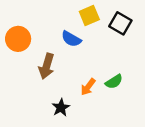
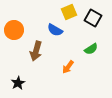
green semicircle: (114, 82) -> (91, 49), moved
black star: (61, 108) -> (18, 83), moved

